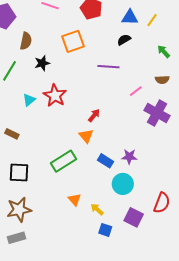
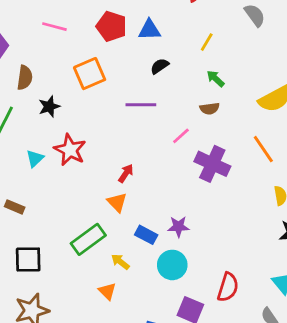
blue triangle: (130, 17) -> (149, 30), moved
yellow line: (152, 20) -> (207, 42), moved
brown semicircle: (162, 80) -> (210, 109), moved
yellow arrow: (97, 209) -> (120, 262), moved

